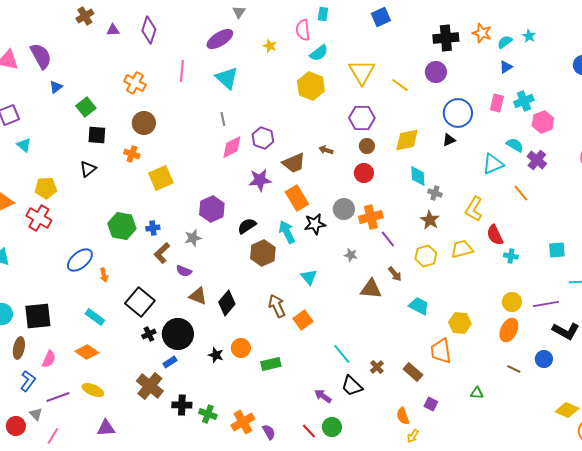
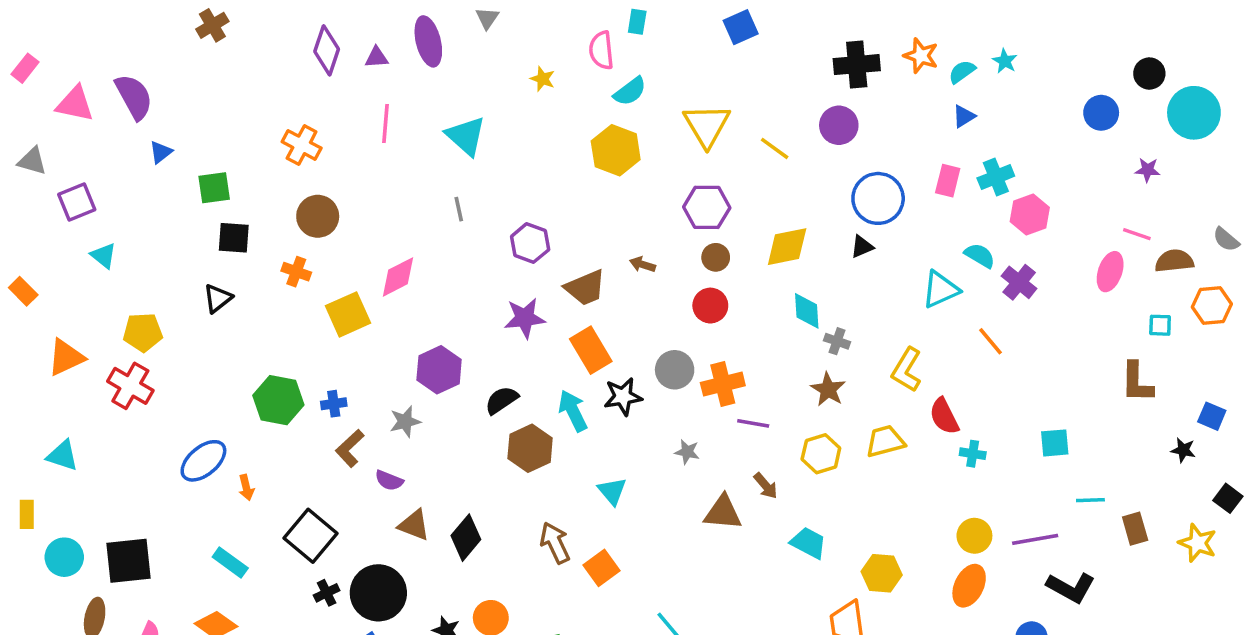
purple triangle: (113, 30) -> (377, 57), moved
purple ellipse: (220, 39) -> (428, 41), moved, turned -72
green square: (86, 107) -> (214, 188), turned 30
pink diamond: (232, 147) -> (398, 277), moved
purple line: (388, 239) -> (753, 423), turned -42

